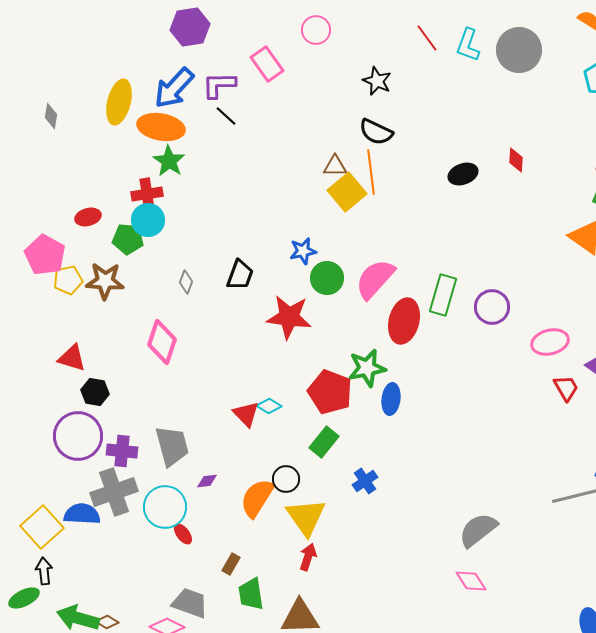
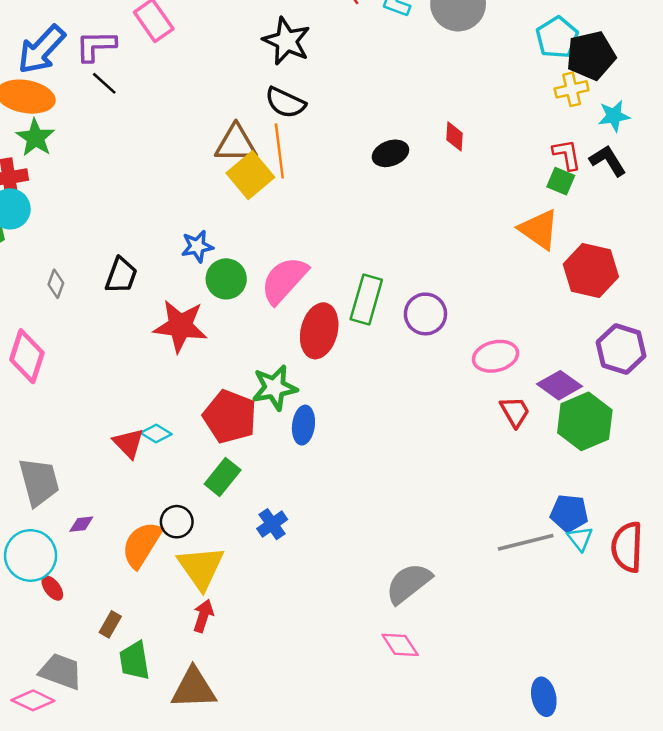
black star: (377, 81) -> (287, 41), size x1.4
brown triangle: (335, 166) -> (236, 144), size x1.5

